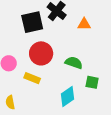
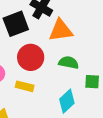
orange triangle: (84, 24) -> (61, 30), moved, size x1.6

